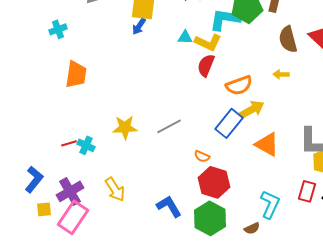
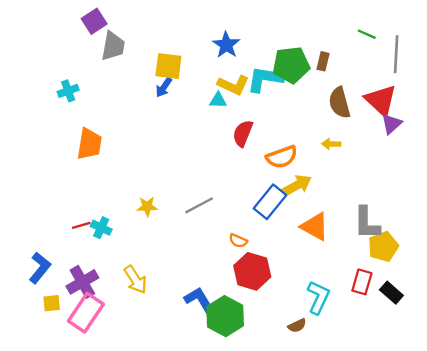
yellow L-shape: (208, 42) -> (233, 85), moved
yellow star: (125, 127) -> (147, 206), size x0.7
green hexagon: (210, 218) -> (225, 316), moved

